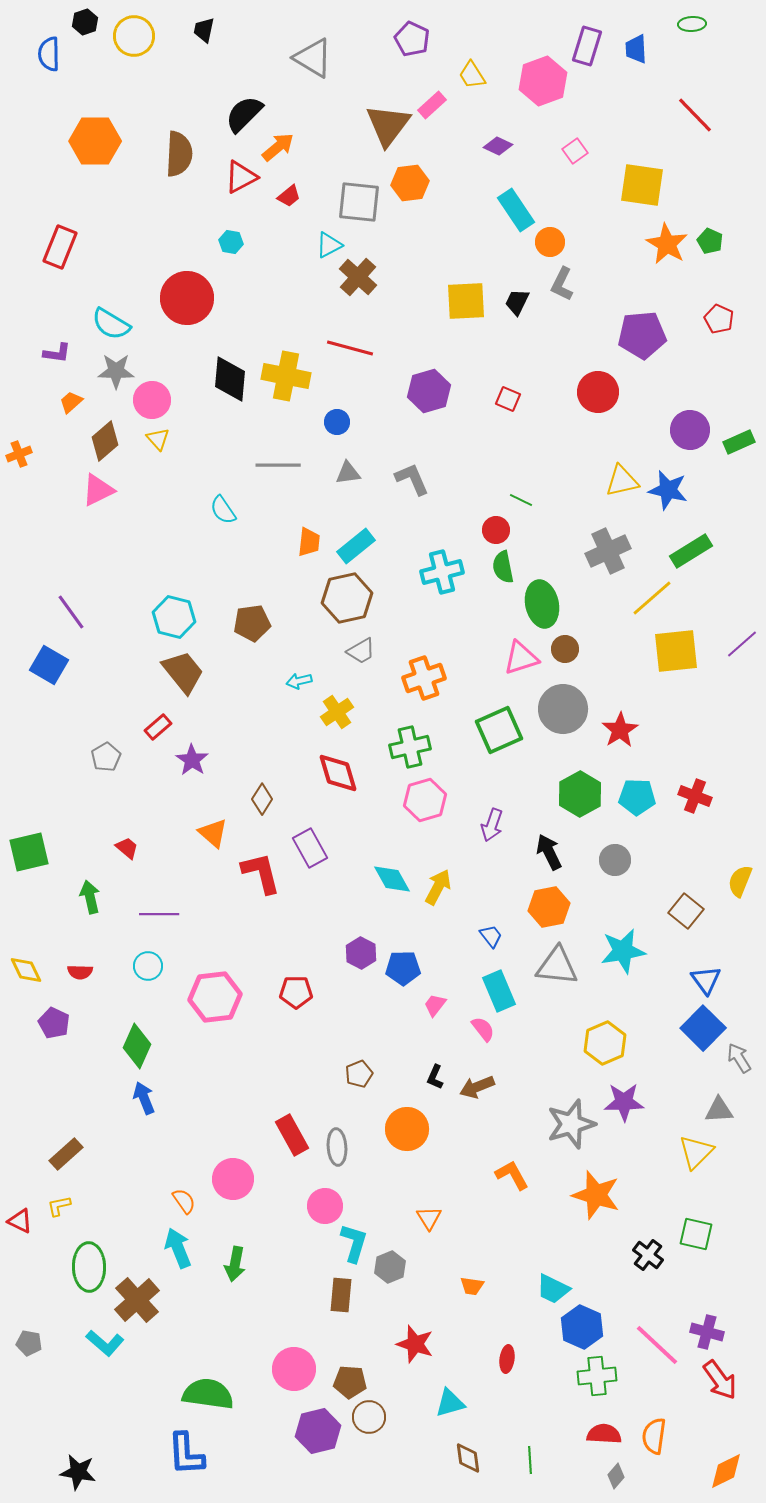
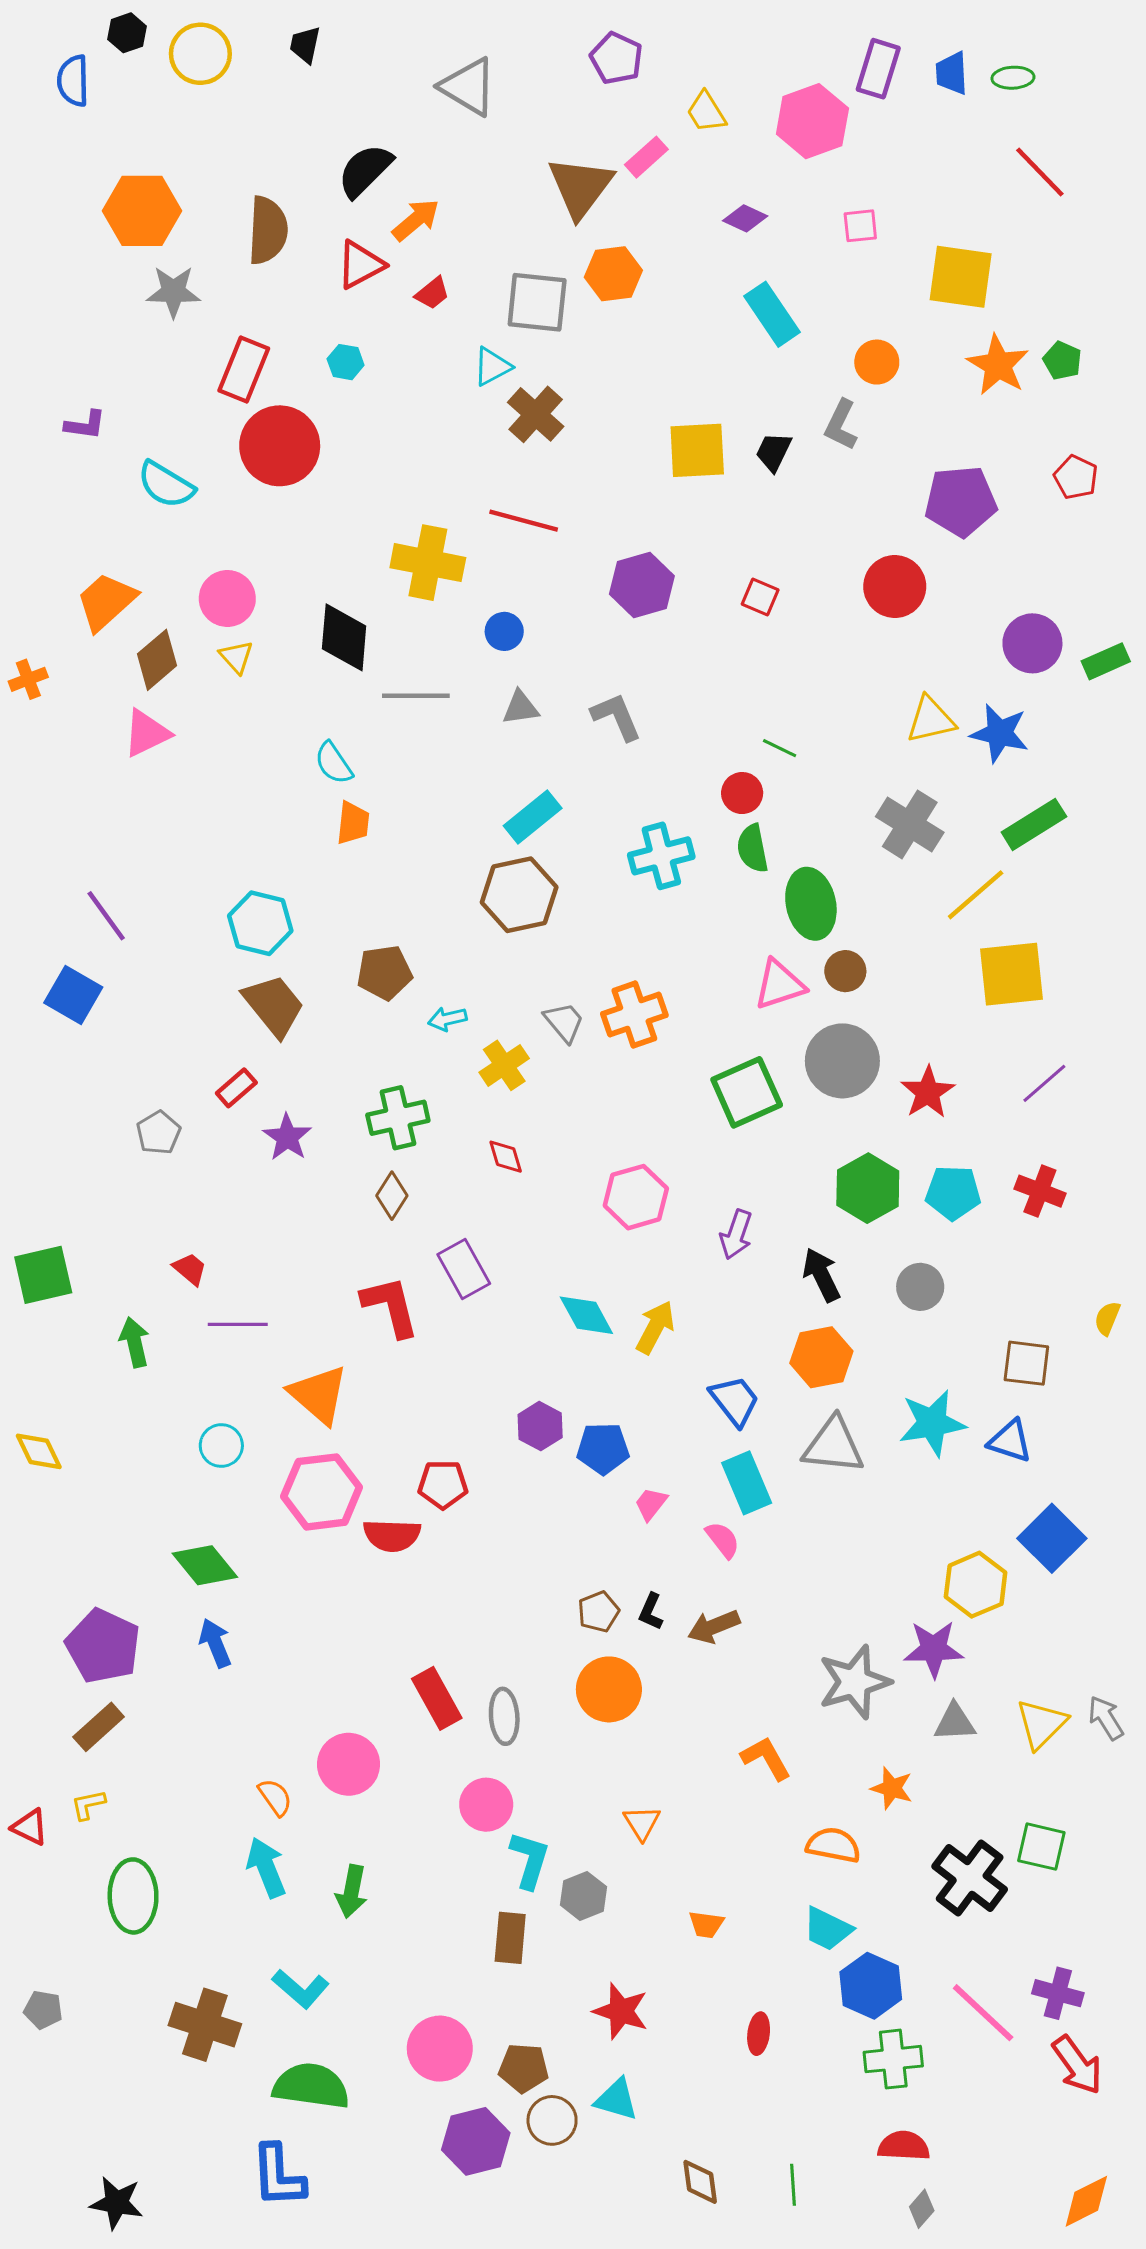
green ellipse: (692, 24) -> (1013, 78), moved
pink square: (575, 151) -> (860, 226), turned 30
orange circle: (550, 242) -> (877, 362), moved
red rectangle: (60, 247) -> (244, 370), moved
purple L-shape: (57, 353) -> (85, 425), moved
gray star: (116, 371) -> (173, 292), moved
black diamond: (230, 379) -> (344, 637), moved
orange trapezoid: (71, 402) -> (106, 601), size x1.8
orange trapezoid: (309, 542) -> (353, 823), moved
gray cross: (608, 551) -> (910, 824), turned -33
brown pentagon: (252, 623) -> (384, 973), moved
purple line: (742, 644) -> (1044, 1083), moved
gray trapezoid: (361, 651) -> (564, 1022), moved, turned -100
green cross: (410, 747) -> (398, 1118), moved
red diamond: (338, 773) -> (506, 1157), size x0.6
orange triangle: (213, 833) -> (319, 1395), moved, size x1.4
yellow semicircle: (740, 881) -> (1107, 1318), size x0.7
brown square: (686, 911) -> (1026, 1363), turned -32
purple line: (159, 914) -> (238, 1324), moved
blue trapezoid: (491, 936) -> (735, 1401), size x1.5
red semicircle: (80, 972) -> (392, 1535), moved, size x1.5
blue triangle: (706, 980) -> (1010, 1441), moved, turned -36
purple pentagon: (54, 1023) -> (103, 1646), moved, size x1.6
yellow hexagon: (605, 1043) -> (976, 1585), moved
green diamond: (137, 1046) -> (205, 1565), turned -63
gray arrow: (739, 1058) -> (1106, 1718), moved
brown pentagon: (359, 1074) -> (598, 1612), moved
gray triangle: (719, 1110) -> (955, 1722), moved
orange star: (596, 1195) -> (892, 1788), size x0.6
black cross: (648, 1255) -> (970, 1878), size x1.6
brown cross: (137, 1300) -> (205, 2025), moved, turned -30
cyan L-shape: (105, 1343) -> (301, 1989), moved
cyan triangle: (450, 1403) -> (616, 2099), moved, turned 32
orange semicircle: (654, 1436) -> (833, 1845), moved, turned 93

